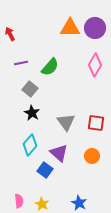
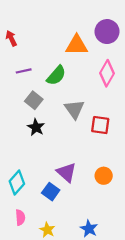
orange triangle: (70, 28) -> (77, 45), moved
gray triangle: (66, 122) -> (74, 109), moved
red square: (96, 123) -> (100, 125), moved
cyan diamond: (30, 145) -> (17, 183), moved
pink semicircle: (19, 201) -> (20, 217), moved

